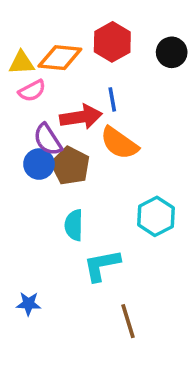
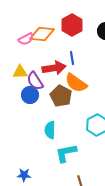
yellow triangle: (22, 63) -> (20, 72), moved
pink semicircle: (32, 91) -> (26, 39), moved
brown pentagon: (70, 166) -> (61, 96), moved

